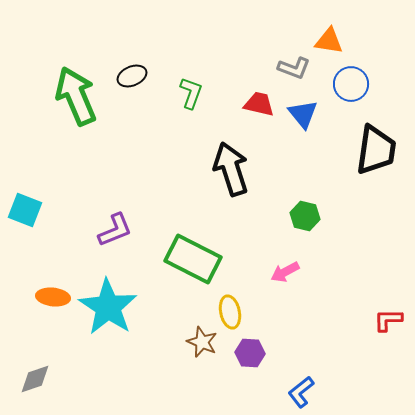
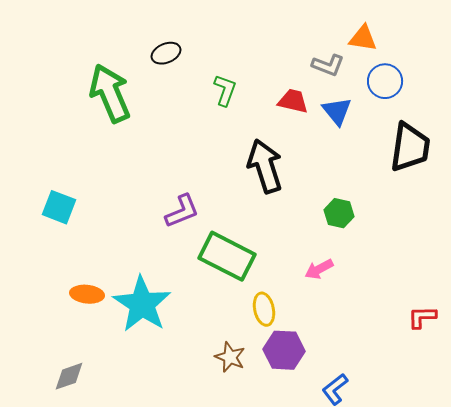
black ellipse: (132, 76) -> (166, 53), moved
purple L-shape: (115, 230) -> (182, 211), moved
brown star: (202, 342) -> (230, 357), moved
purple hexagon: (250, 353) -> (284, 350), size x1.4

